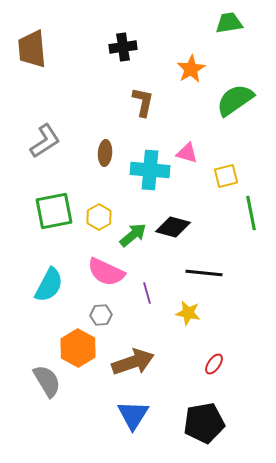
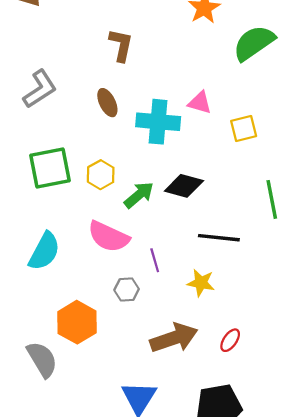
brown L-shape: (143, 102) -> (121, 45), moved
brown ellipse: (105, 153) -> (107, 103), turned -30
green line: (251, 213) -> (272, 199), moved
gray hexagon: (101, 315) -> (127, 290), moved
brown arrow: (133, 362) -> (174, 338), moved

